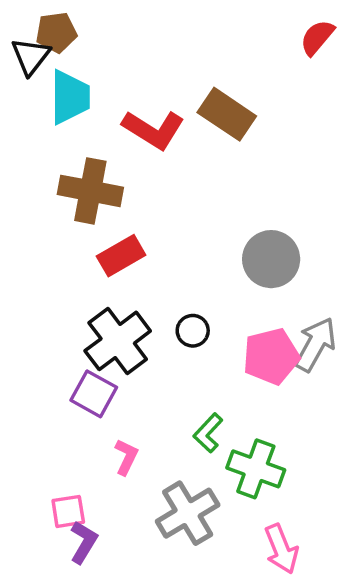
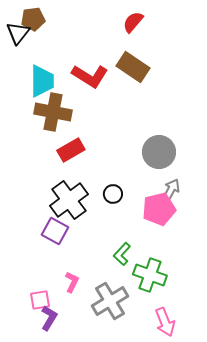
red semicircle: (317, 37) -> (133, 22), moved
cyan trapezoid: (70, 97) -> (42, 81), moved
gray arrow: (315, 344) -> (171, 190), moved, size x0.7
pink L-shape: (126, 457) -> (72, 282), moved

